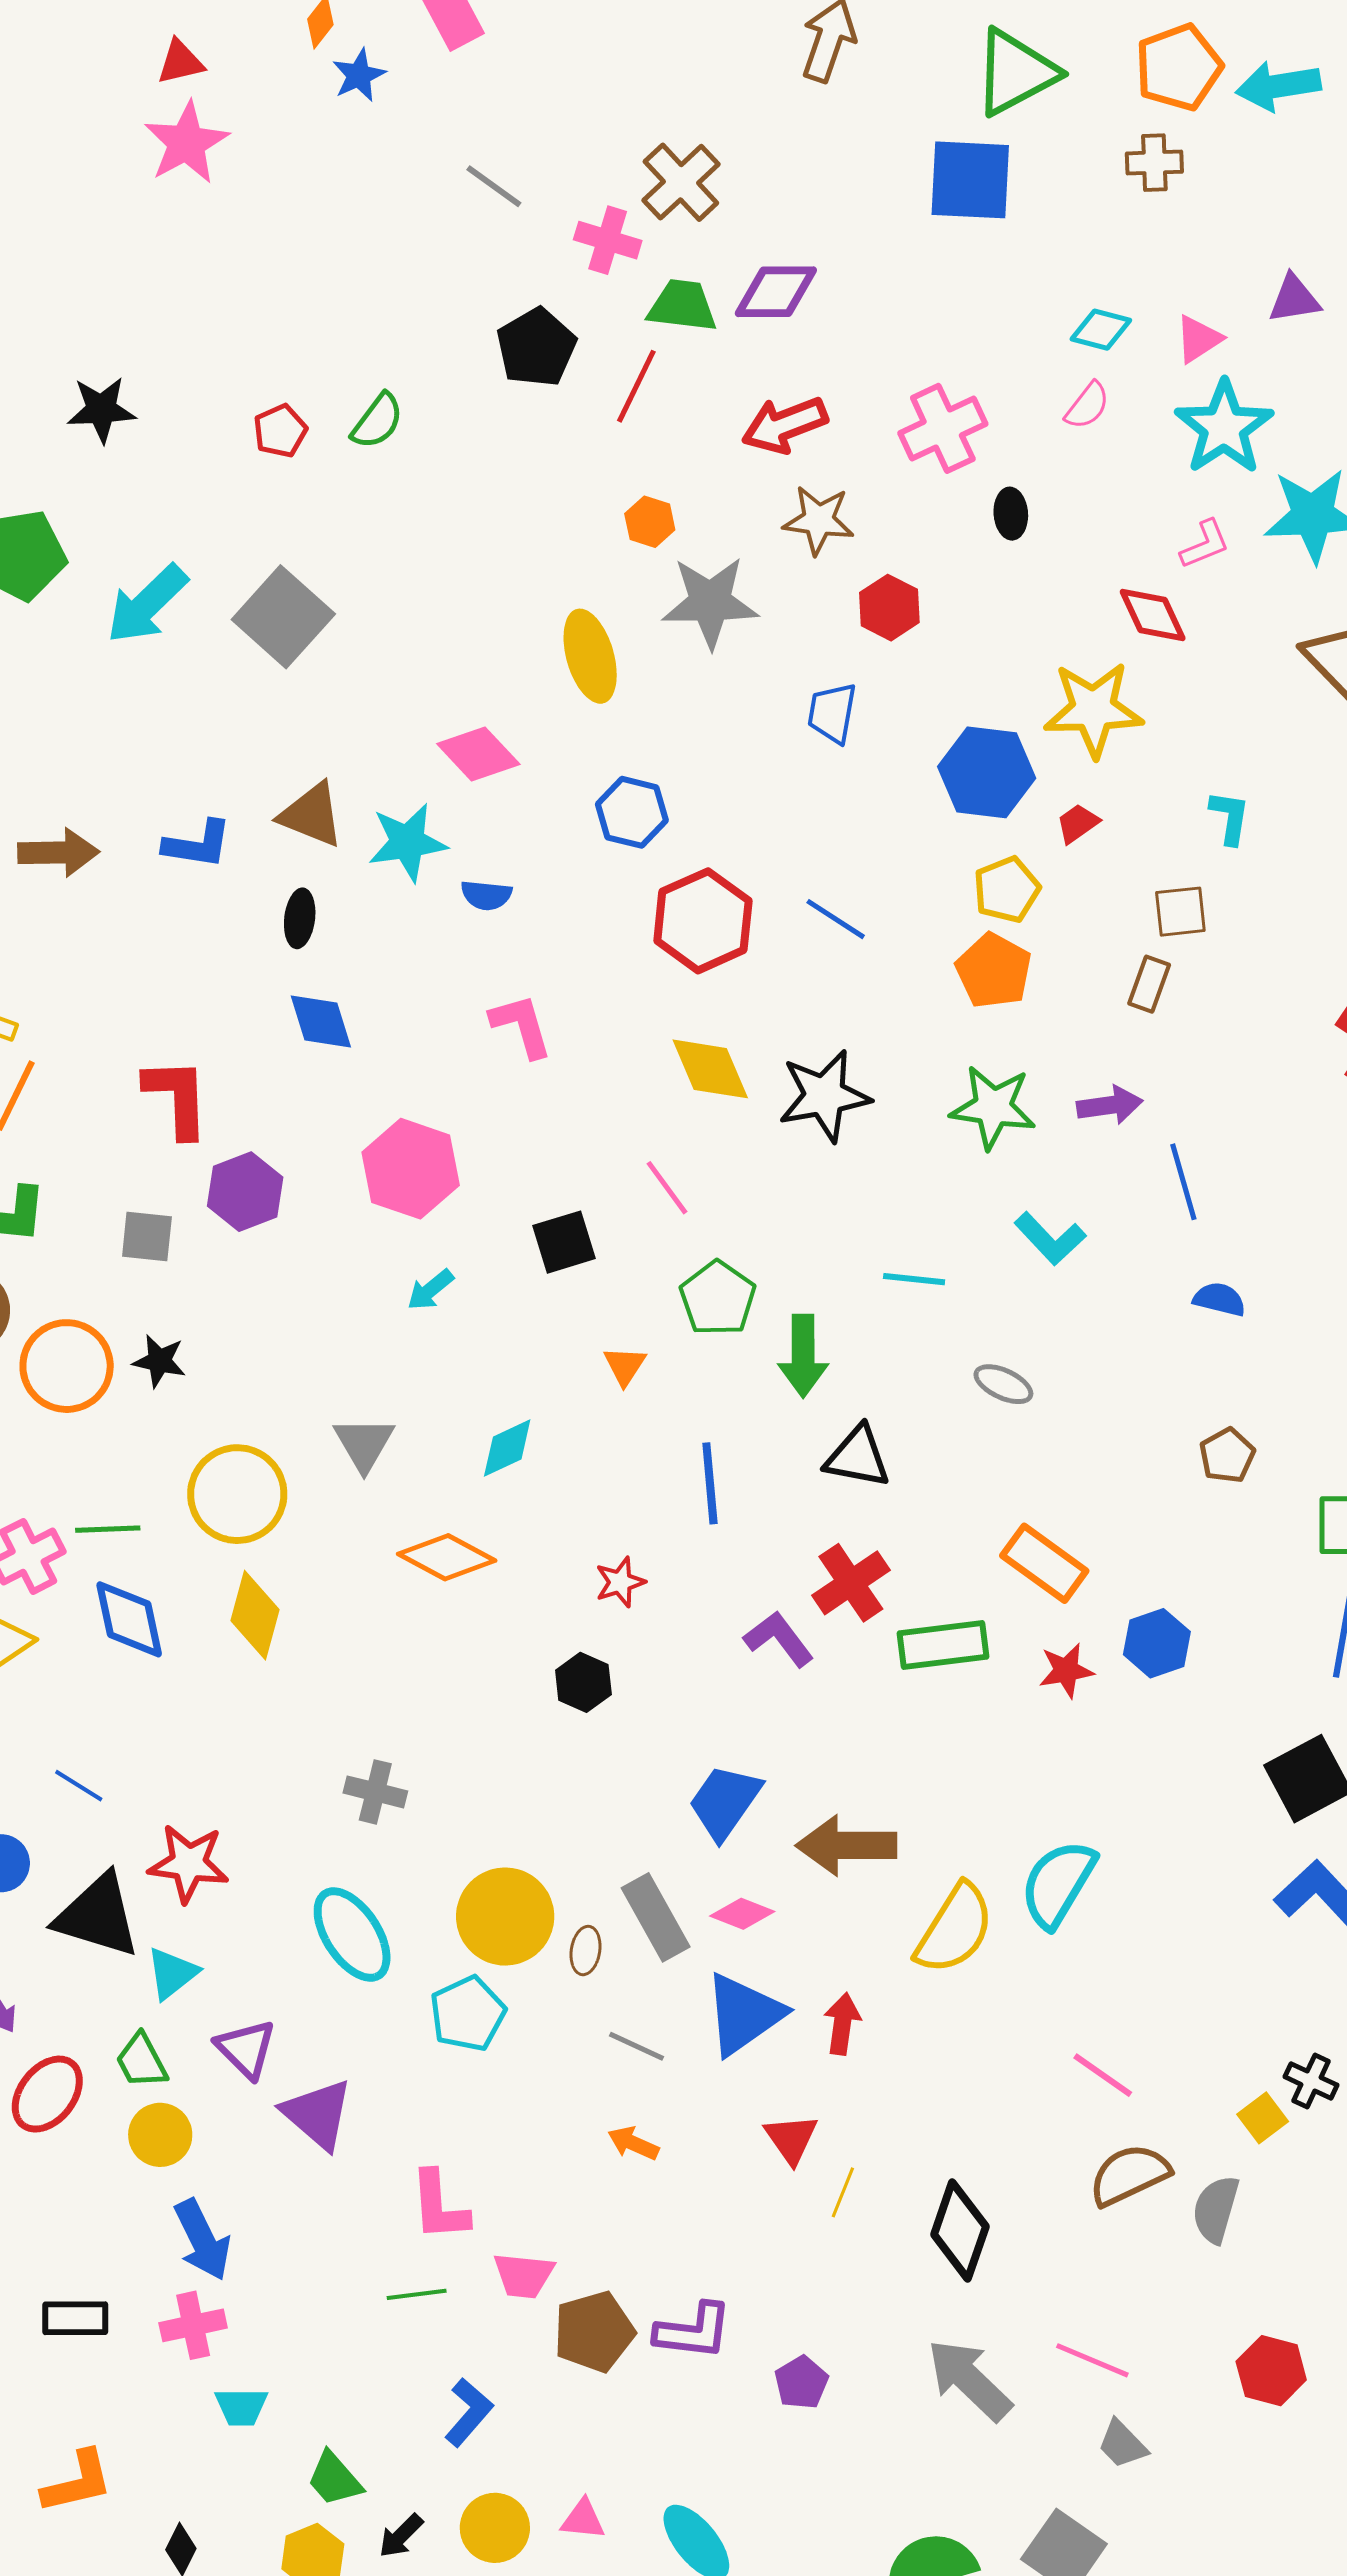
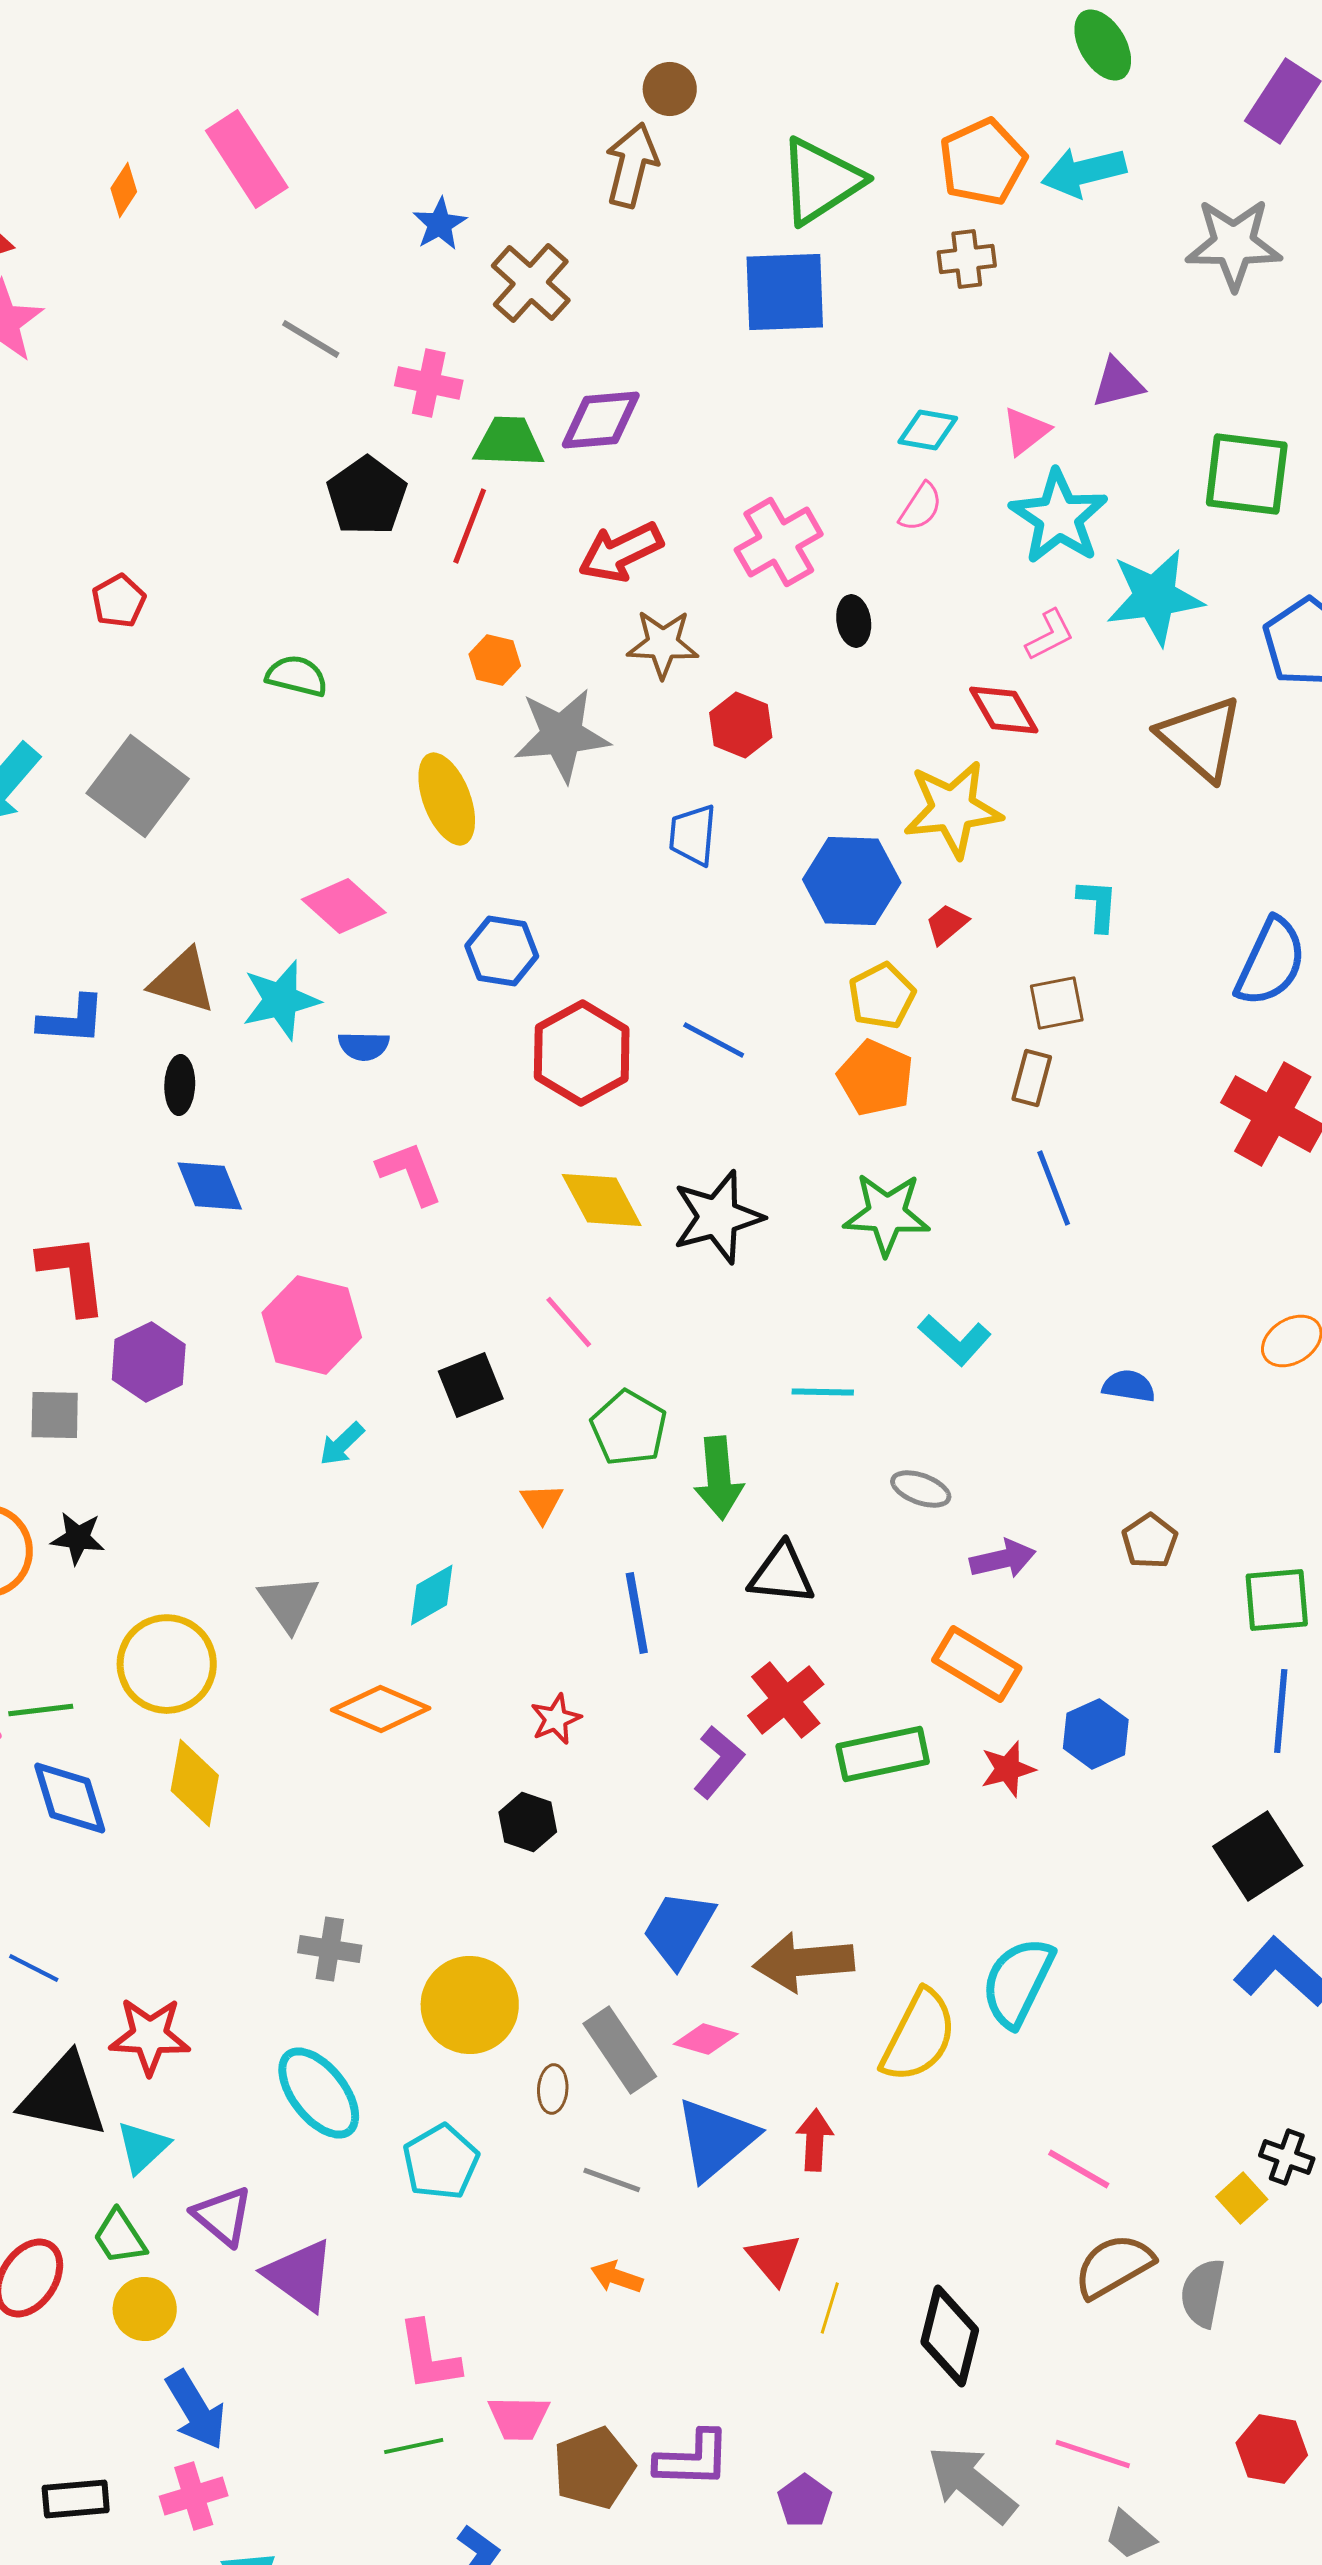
blue star: (359, 75) -> (440, 224), moved
brown cross: (681, 182) -> (531, 283), moved
green semicircle: (377, 421) -> (297, 676), moved, turned -108
purple arrow: (1110, 1105) -> (1003, 1559), moved
blue line: (1183, 1182) -> (1054, 1188), moved
purple L-shape: (779, 1639) -> (719, 1762), turned 82
yellow circle: (505, 1917) -> (470, 2005), moved

